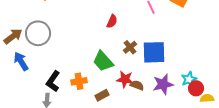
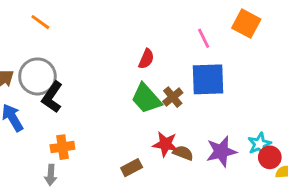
blue square: (154, 52) -> (208, 79), moved
green trapezoid: (103, 61) -> (146, 99), moved
black L-shape: (53, 81) -> (52, 97), moved
orange cross: (79, 81) -> (62, 147), moved

